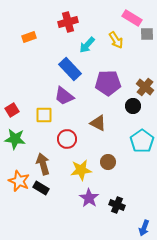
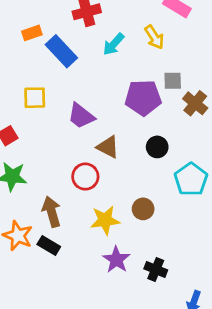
gray square: (147, 34) -> (173, 81), moved
blue rectangle: (70, 69) -> (61, 51), moved
black circle: (133, 106) -> (157, 147), moved
yellow square: (44, 115) -> (35, 98), moved
brown triangle: (98, 123) -> (108, 147), moved

